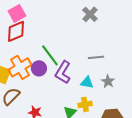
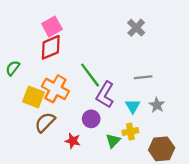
orange cross: (20, 67) -> (55, 89), turned -30
purple circle: (39, 68) -> (91, 119), moved
cyan triangle: (87, 82) -> (133, 106), turned 48

